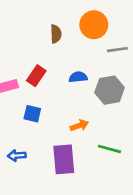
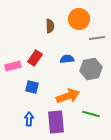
orange arrow: (79, 125) -> (68, 96), size x1.6
blue arrow: (17, 155) -> (29, 119), moved, turned 96

